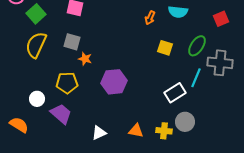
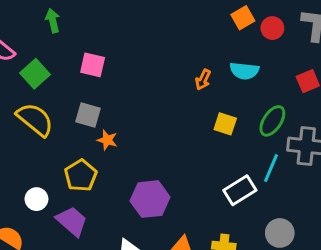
yellow semicircle: (36, 45) -> (35, 119), turned 104
purple hexagon: (114, 82) -> (150, 199), moved
yellow pentagon: (67, 83) -> (81, 175), turned -30
gray circle: (185, 122) -> (280, 233), moved

